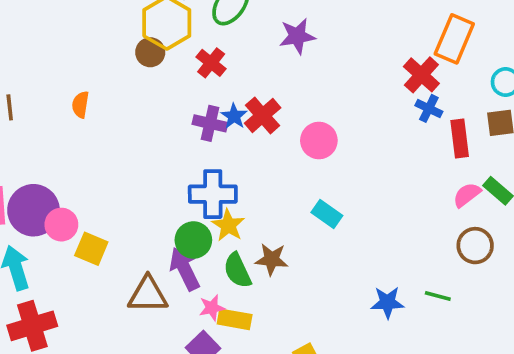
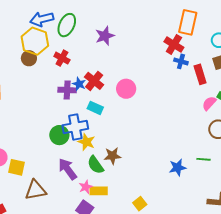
cyan rectangle: (327, 214) -> (95, 108), moved
green circle: (193, 240) -> (59, 135), moved
brown triangle: (148, 295) -> (36, 190), moved

